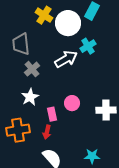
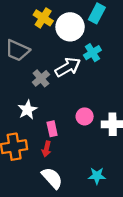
gray trapezoid: (21, 44) -> (17, 50), turned -60
gray cross: (32, 69) -> (41, 78), moved
pink circle: (72, 103) -> (85, 116), moved

